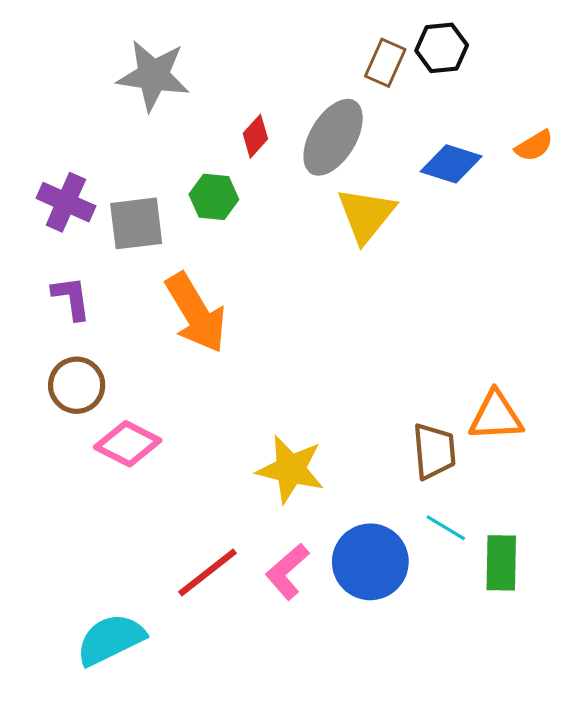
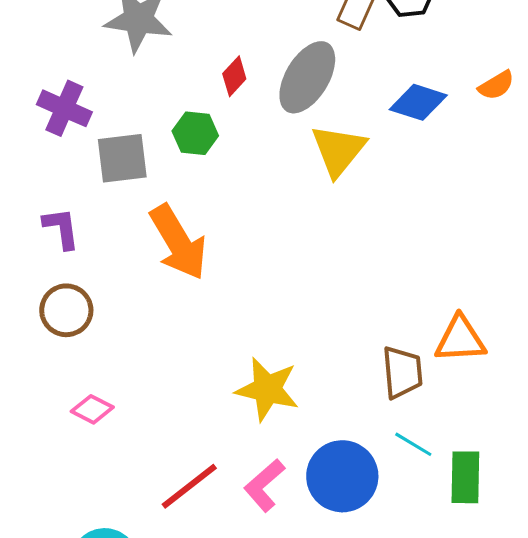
purple cross: (66, 202) -> (64, 108), moved
pink diamond: (128, 444) -> (92, 409), moved, size x0.7

